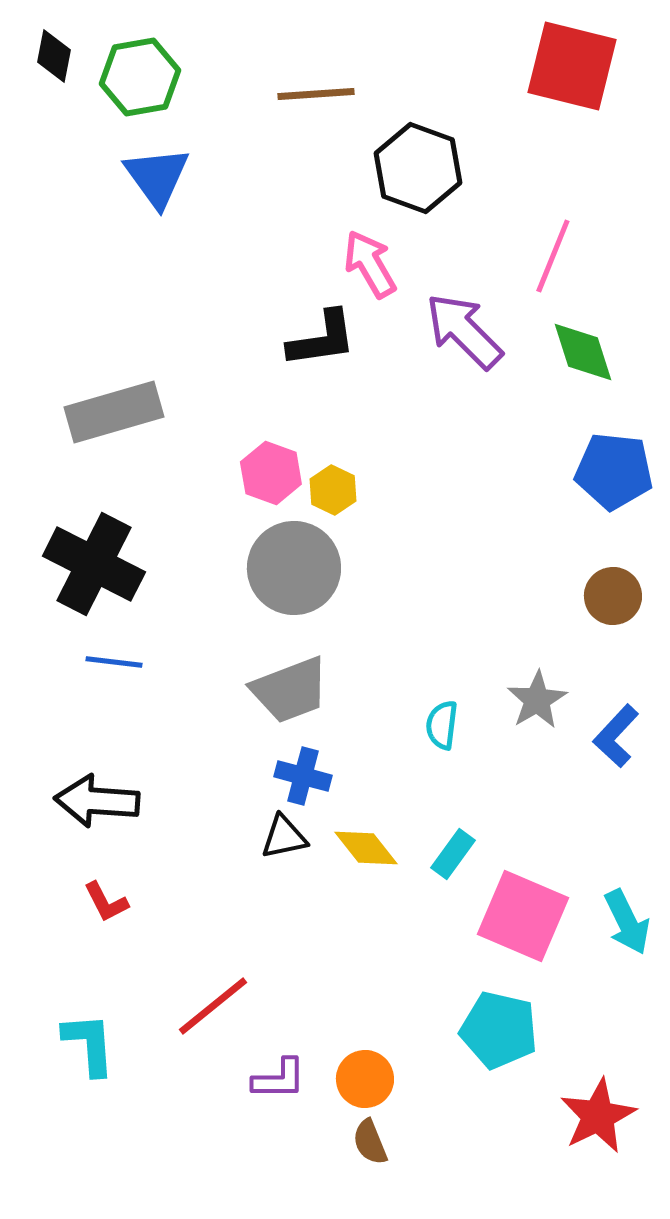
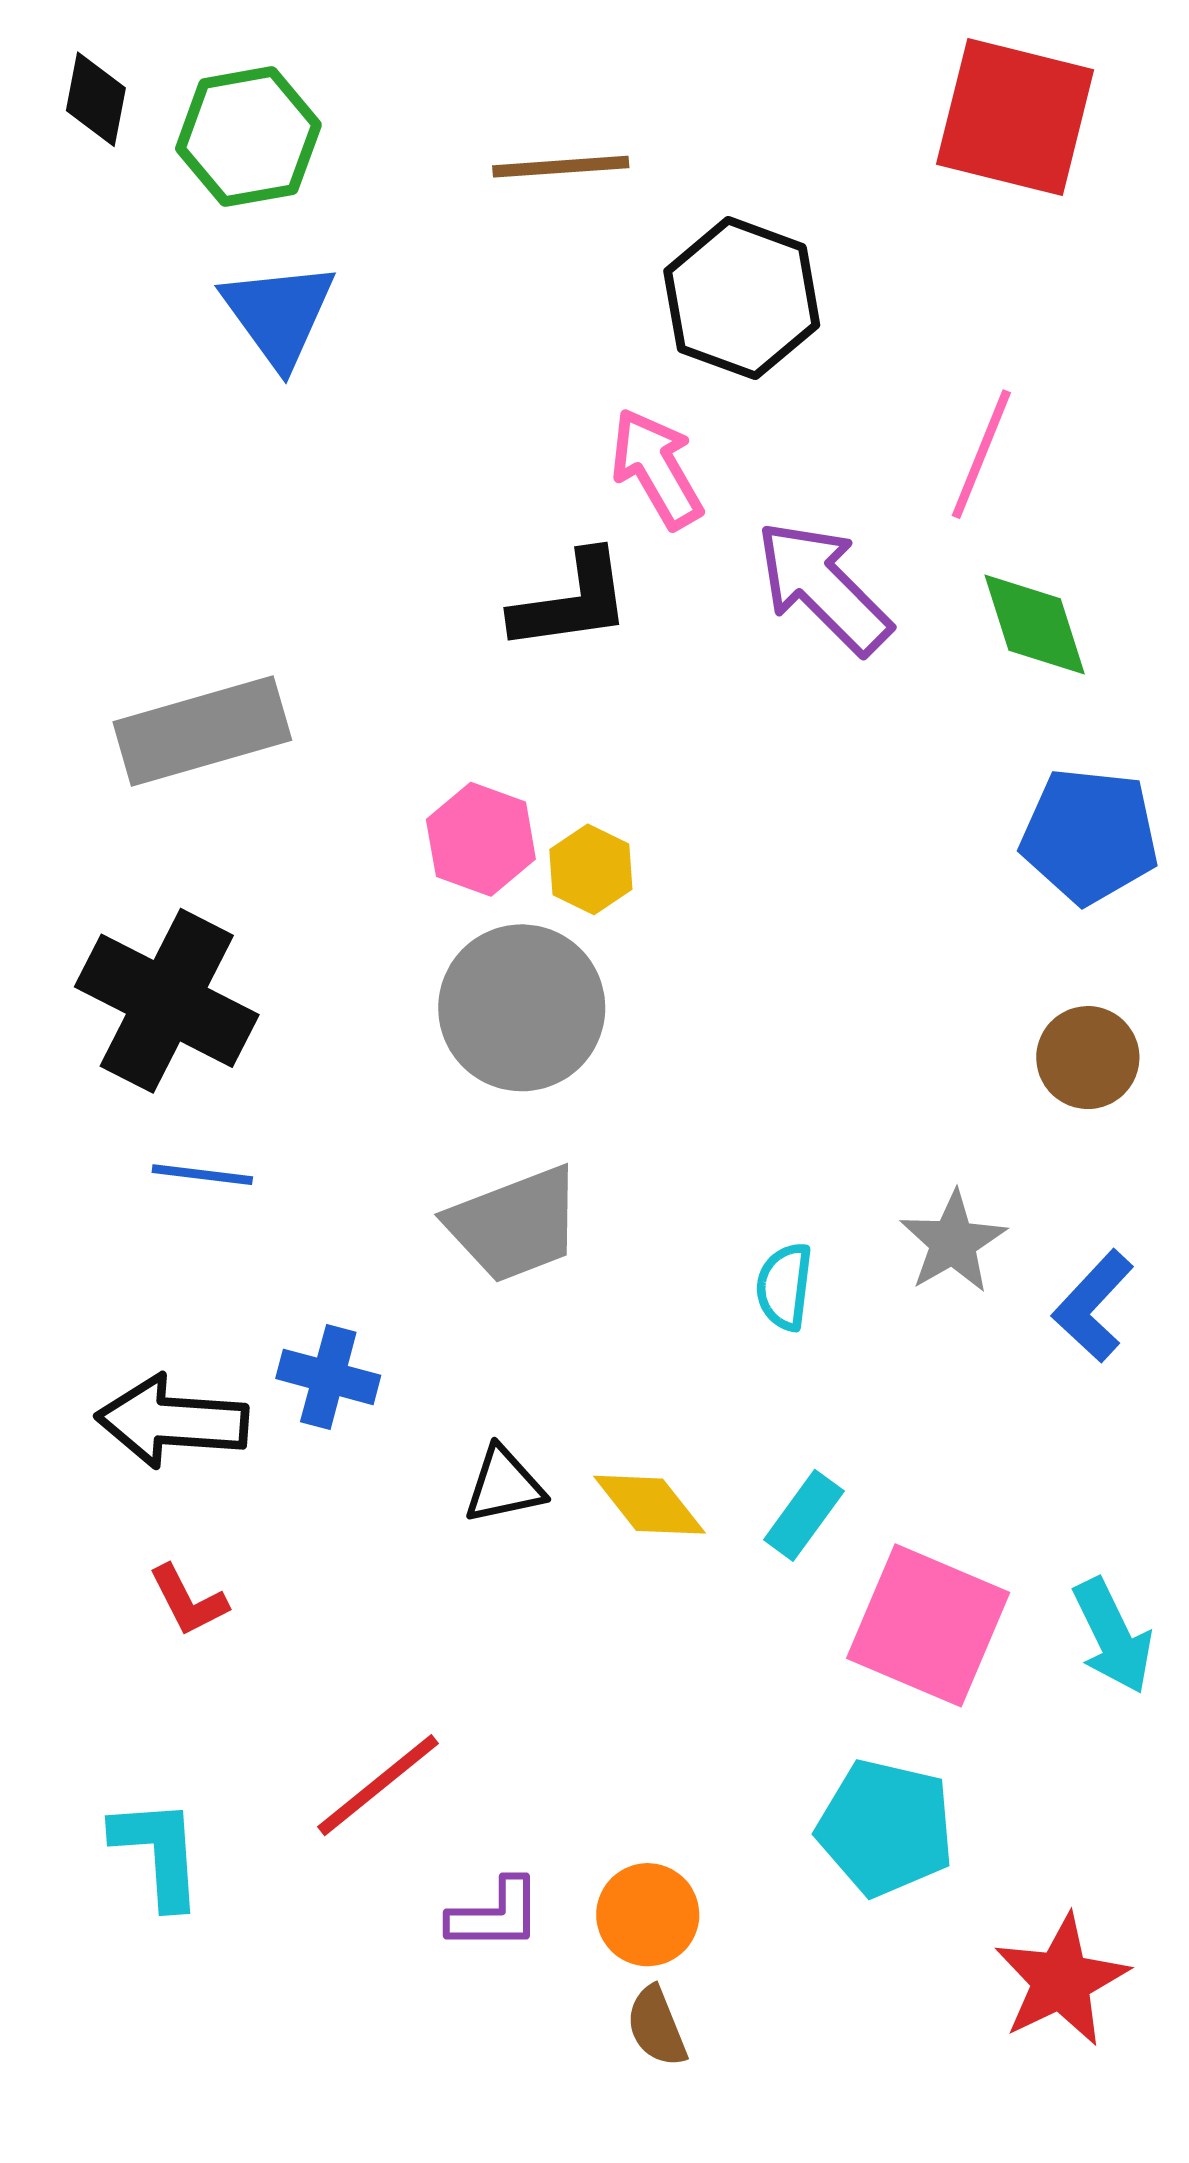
blue cross: (303, 776) -> (328, 1377), moved

